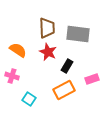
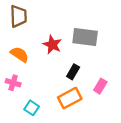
brown trapezoid: (47, 28) -> (19, 16), moved
red star: (48, 52) -> (52, 45), moved
pink rectangle: (92, 79) -> (100, 86), turned -40

